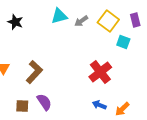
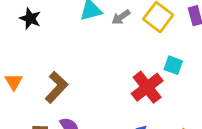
cyan square: (123, 42) -> (173, 65), moved

